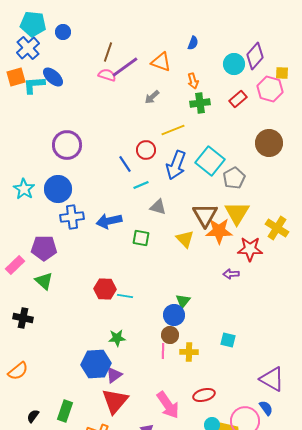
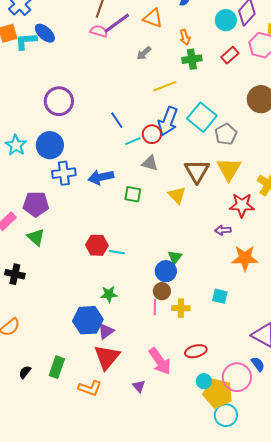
red circle: (146, 150) -> (152, 134), moved
orange star: (219, 231) -> (245, 258), moved

